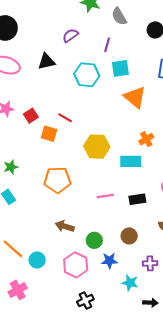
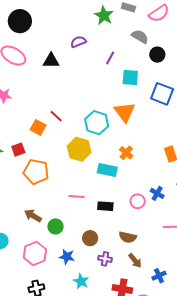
gray semicircle: (119, 16) -> (140, 37), moved, turned 138
cyan square: (120, 68) -> (130, 78), moved
cyan hexagon: (87, 75) -> (97, 123), moved
red square: (31, 116) -> (18, 150), moved
orange cross: (146, 139) -> (126, 153), turned -32
green circle: (94, 240) -> (56, 226), moved
purple cross: (150, 263) -> (105, 259), moved

